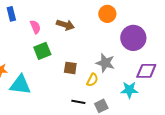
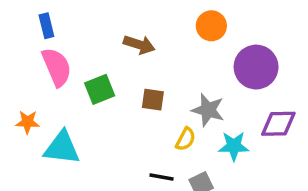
pink semicircle: (35, 27) -> (57, 67), moved, size x1.6
brown square: (70, 68) -> (153, 100), moved
cyan star: (129, 90) -> (234, 146), moved

